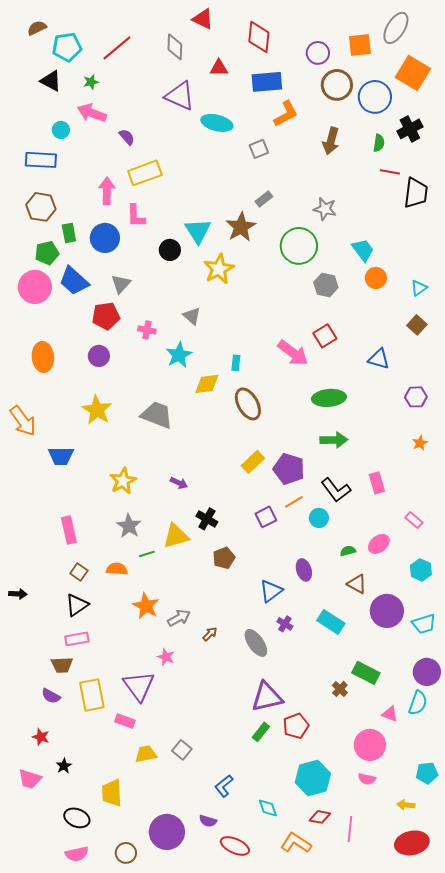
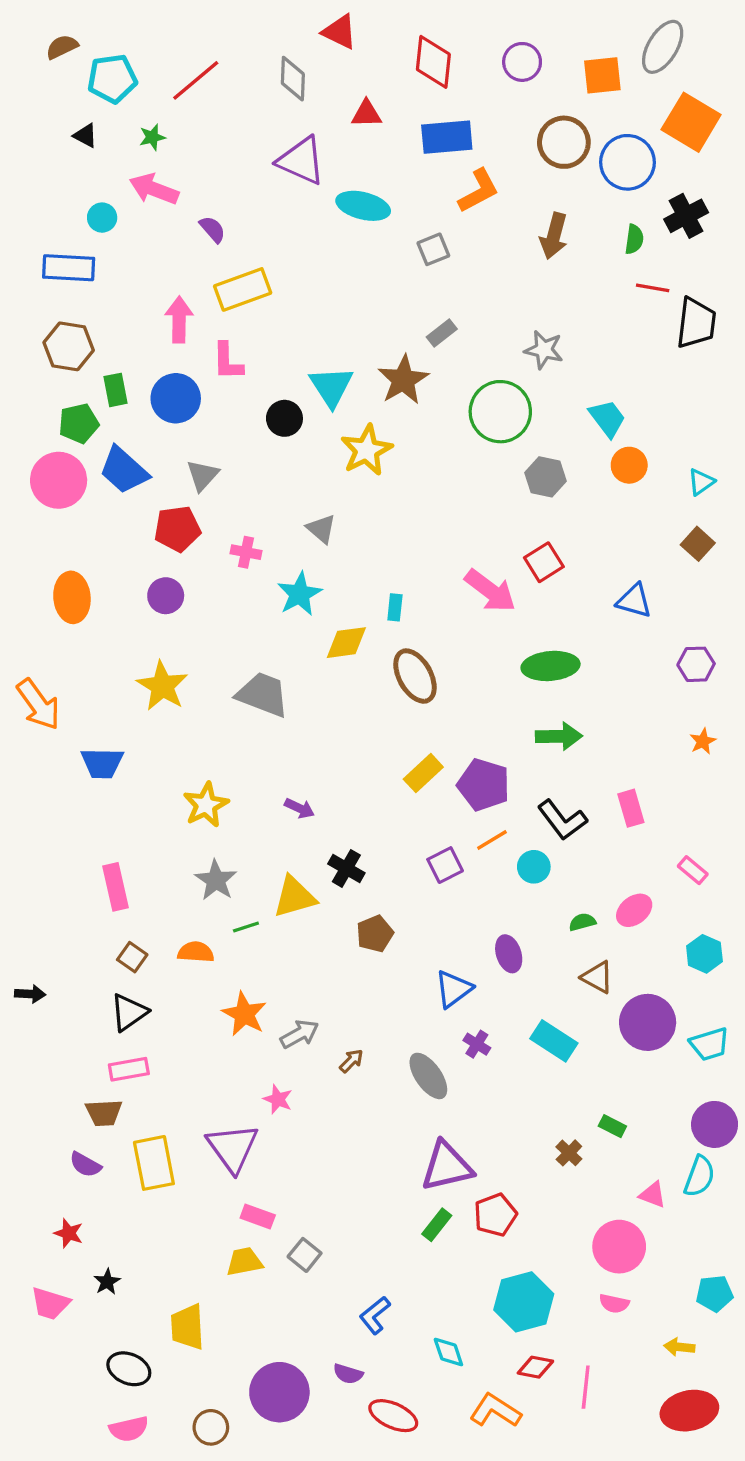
purple circle: (318, 53) -> (522, 62), moved
black triangle: (51, 81) -> (85, 136), size x0.7
green rectangle: (366, 673) -> (612, 1126), size x0.6
pink rectangle: (125, 721) -> (258, 1216), moved

